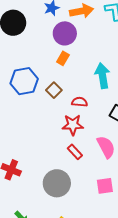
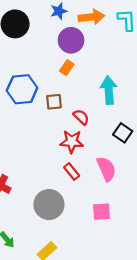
brown square: (54, 90) -> (54, 102), turned 35
red semicircle: (80, 102) -> (81, 117), turned 35

